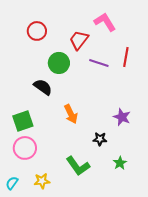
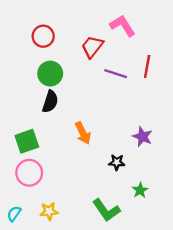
green circle: (59, 63) -> (50, 74), moved
black semicircle: (43, 87) -> (50, 102), turned 72
green L-shape: (78, 166) -> (106, 210), moved

